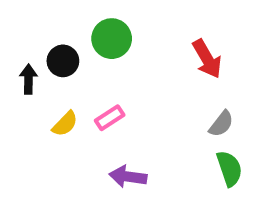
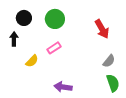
black circle: (63, 61) -> (24, 18), moved
pink rectangle: (110, 118) -> (54, 48), moved

